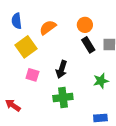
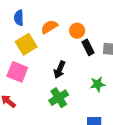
orange circle: (85, 25) -> (77, 31), moved
pink square: (32, 75) -> (17, 72), moved, size x1.5
green cross: (63, 97) -> (59, 98), turned -30

